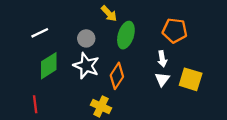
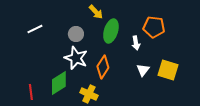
white arrow: (162, 59) -> (136, 43), moved
green diamond: (49, 66) -> (59, 83), moved

